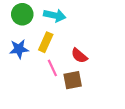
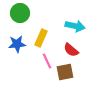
cyan arrow: (55, 15) -> (75, 26), moved

